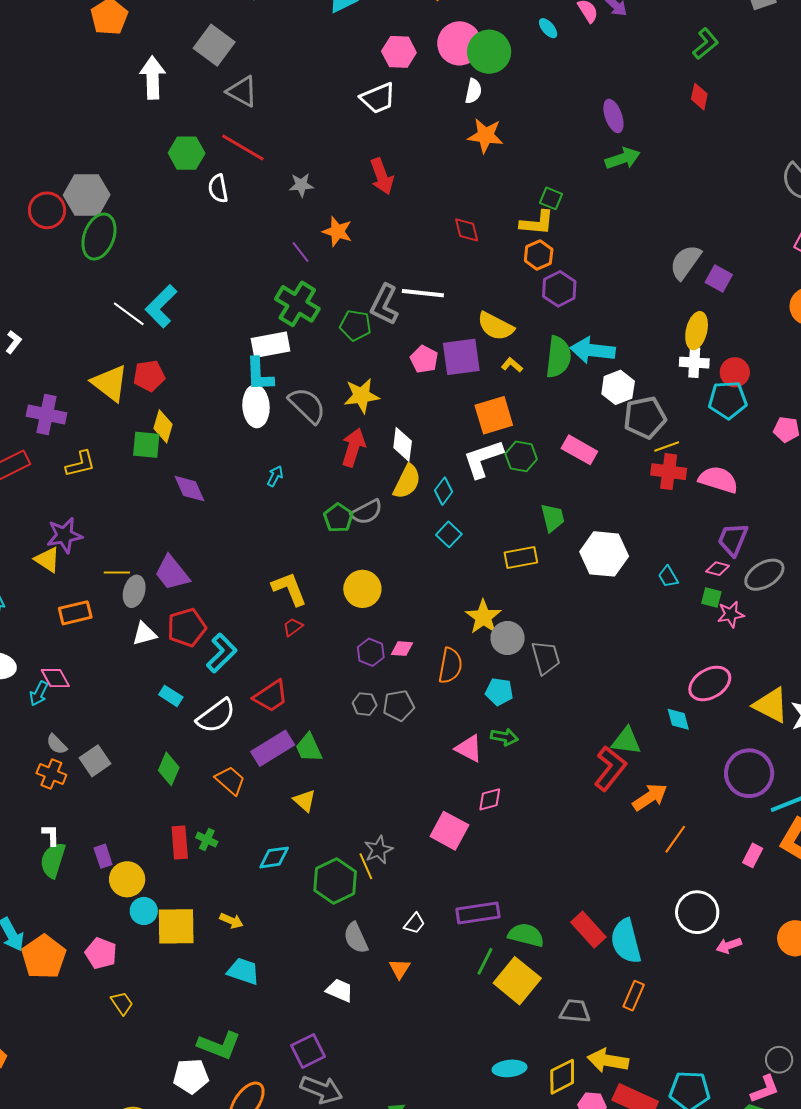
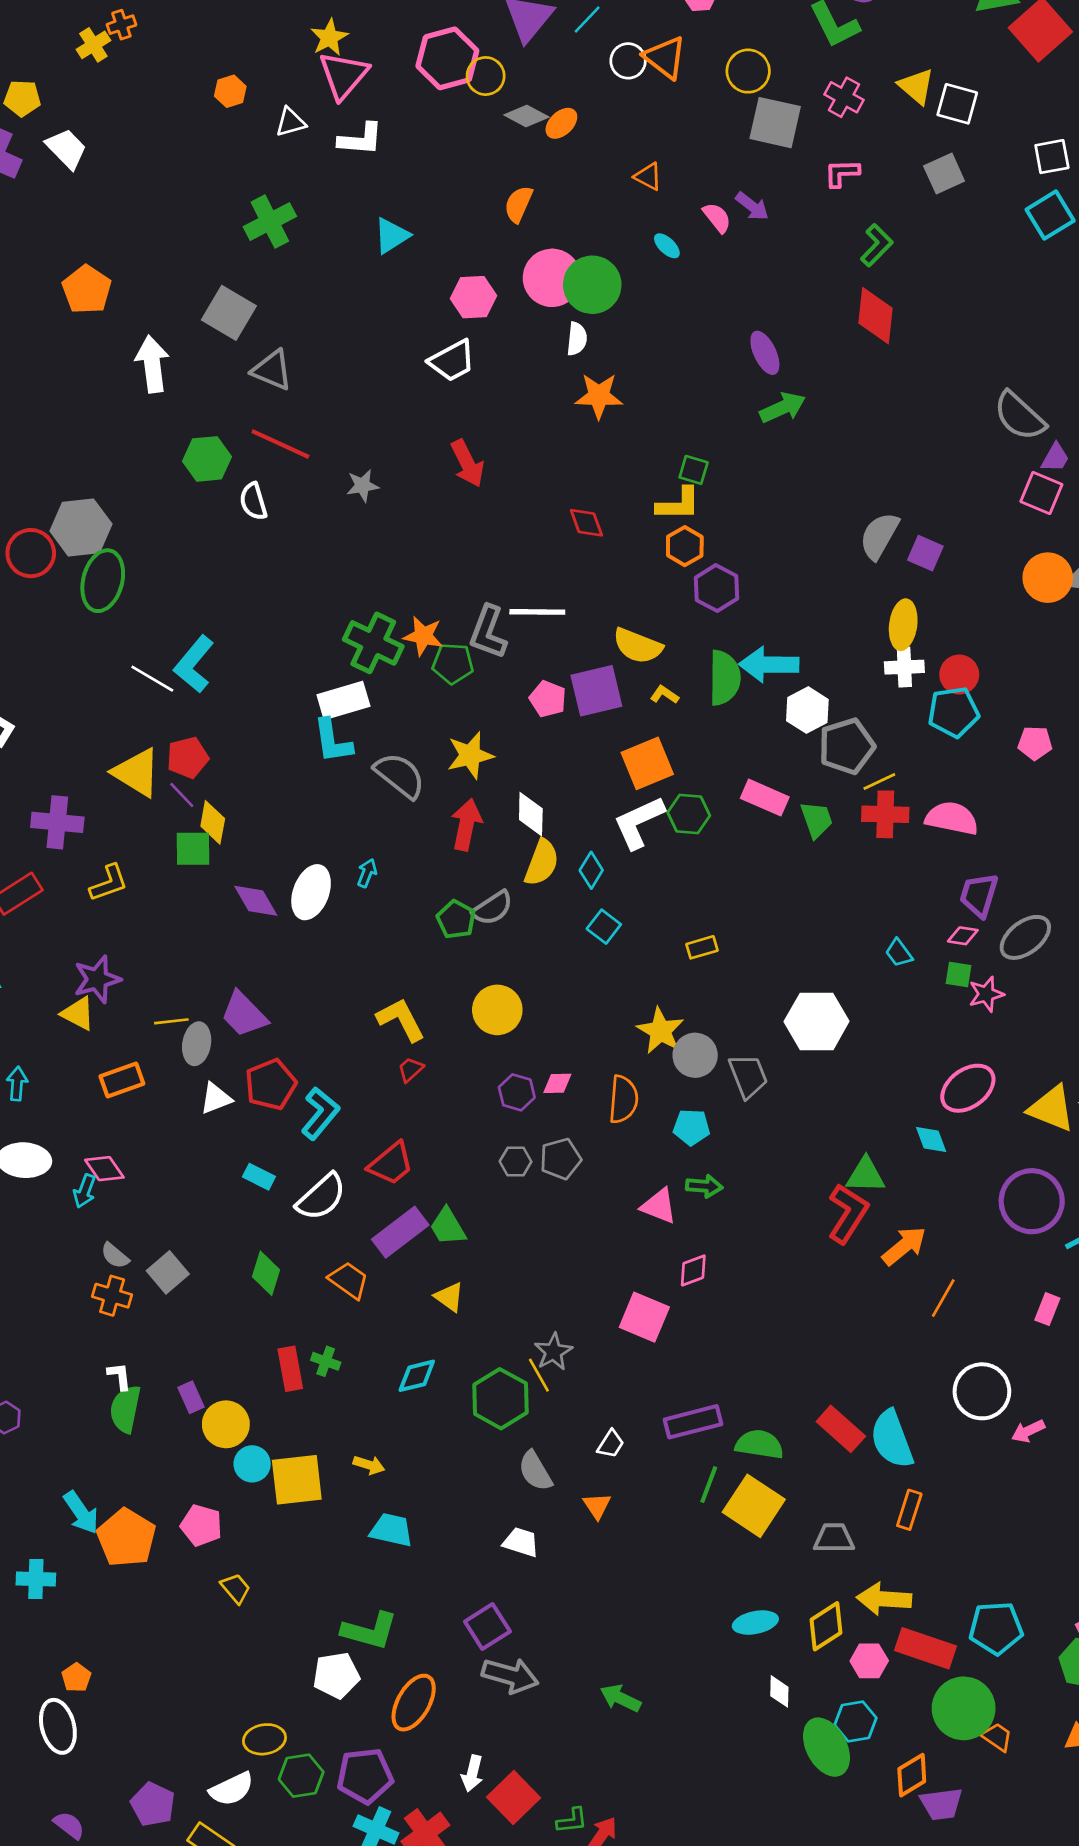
red diamond: (699, 97) -> (876, 316), size x1.6
orange star: (337, 232) -> (423, 636), moved
purple line: (300, 252) -> (182, 795), moved
white ellipse: (256, 406) -> (311, 892), moved, turned 30
green trapezoid: (553, 518) -> (817, 820), moved
white hexagon: (604, 554) -> (817, 1021), moved
yellow rectangle: (521, 557) -> (702, 947), size x0.7

